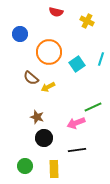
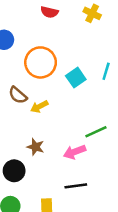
yellow cross: (87, 21) -> (92, 13), moved
brown star: (37, 117) -> (35, 147), moved
black circle: (44, 138) -> (14, 171), moved

